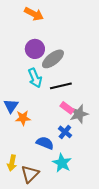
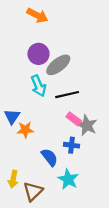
gray star: (79, 114) -> (87, 125), turned -30
blue cross: (65, 132) -> (71, 145), turned -32
blue semicircle: (45, 143) -> (49, 157), turned 30

